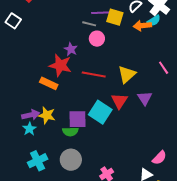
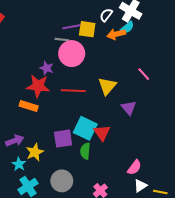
pink circle: (97, 39) -> (72, 54), size x1.6
red triangle: (119, 101) -> (102, 133), moved
yellow star: (47, 115) -> (35, 152), moved, turned -30
cyan star: (29, 129) -> (19, 164), moved
green semicircle: (70, 132) -> (85, 151), moved, turned 105
pink semicircle: (159, 158) -> (134, 167), moved

